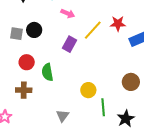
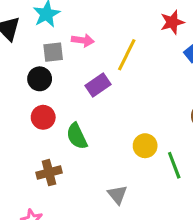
red star: (118, 24) -> (172, 22), moved
gray square: (16, 34) -> (53, 52), moved
purple rectangle: (70, 44) -> (98, 85), turned 42
red circle: (27, 62) -> (43, 117), moved

